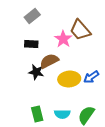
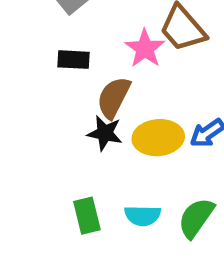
brown semicircle: (49, 61) -> (114, 97), turned -36
black star: (36, 72) -> (105, 133), moved

